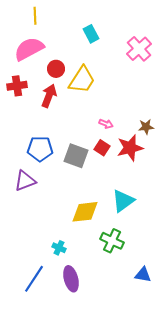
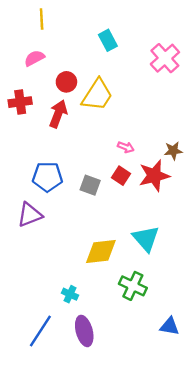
pink semicircle: (29, 49) -> (34, 58), size x0.6
gray square: (76, 156) -> (90, 185), size x0.7
cyan triangle: (123, 201) -> (146, 238), turned -35

